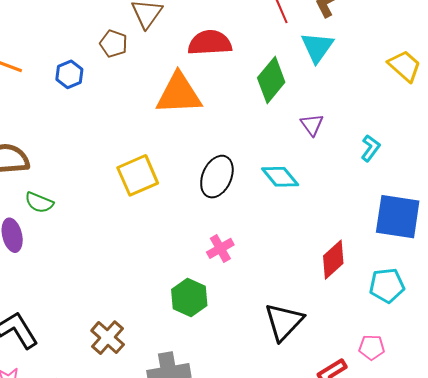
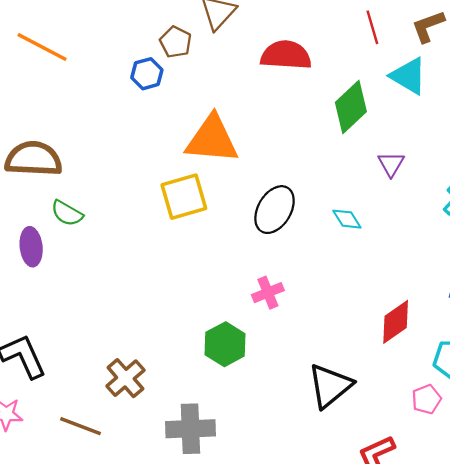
cyan triangle: (317, 47) -> (409, 76), turned -42
blue hexagon: (69, 74) -> (147, 74), moved
orange triangle: (179, 94) -> (212, 139), moved
cyan diamond: (280, 177) -> (347, 219), size x0.7
pink pentagon: (372, 347) -> (426, 399), moved, turned -30

